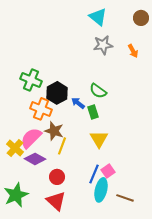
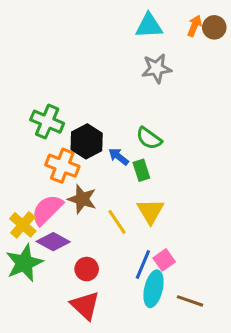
cyan triangle: (98, 17) -> (149, 26), turned -42
orange arrow: (133, 51) -> (195, 26), moved, turned -128
yellow line: (62, 146) -> (117, 222), moved, turned -54
green star: (16, 195) -> (24, 263), moved

